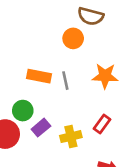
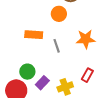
orange rectangle: (39, 76) -> (34, 35), moved

